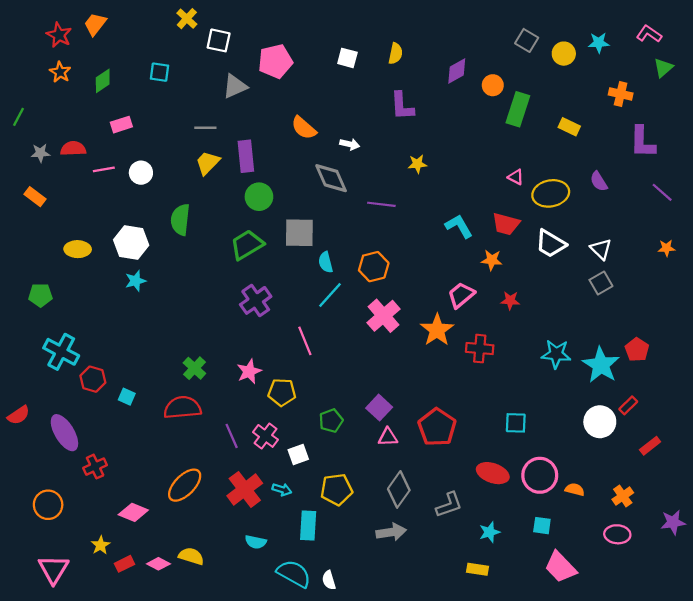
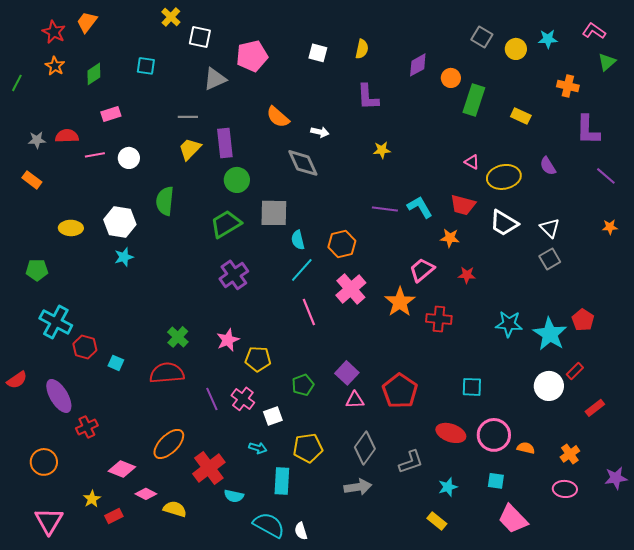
green line: (19, 117) -> (17, 83), moved
purple line: (381, 204) -> (385, 209), moved
pink line: (305, 341) -> (309, 312), moved
red cross: (245, 489) -> (209, 468), moved
pink diamond: (158, 564) -> (146, 494), moved
yellow rectangle: (477, 569) -> (437, 521), turned 30

